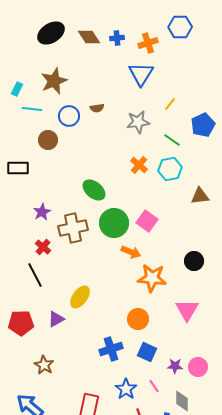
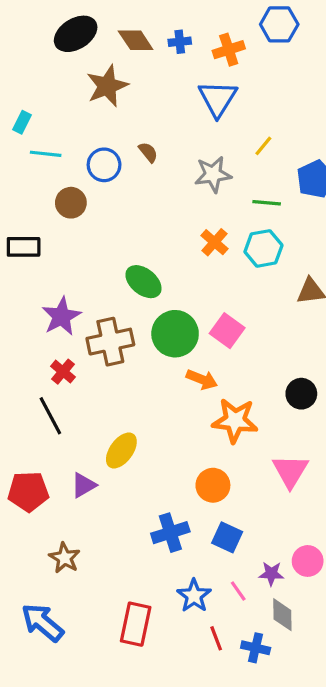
brown star: (54, 81) -> (107, 86), moved
brown semicircle: (97, 108) -> (148, 152), turned -120
green line: (172, 140) -> (267, 203), turned -30
purple star: (42, 212) -> (61, 316), size x1.4
purple star: (175, 366) -> (271, 574), moved

